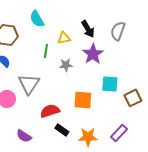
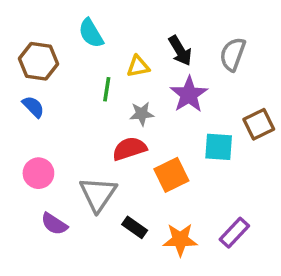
gray triangle: (29, 84) -> (98, 194), moved
brown square: (133, 98) -> (259, 124), moved
orange square: (83, 100) -> (171, 175), turned -30
red semicircle: (50, 111) -> (129, 149), moved
purple semicircle: (24, 136) -> (54, 224), moved

